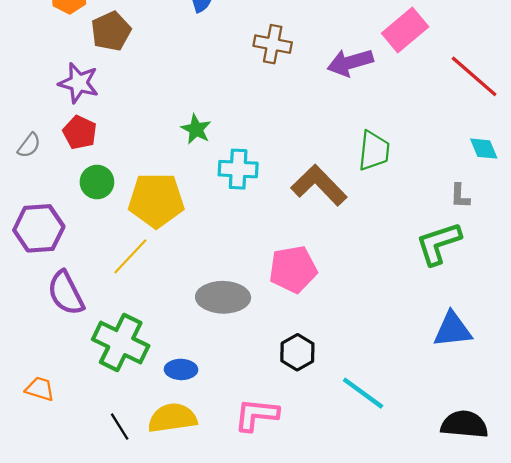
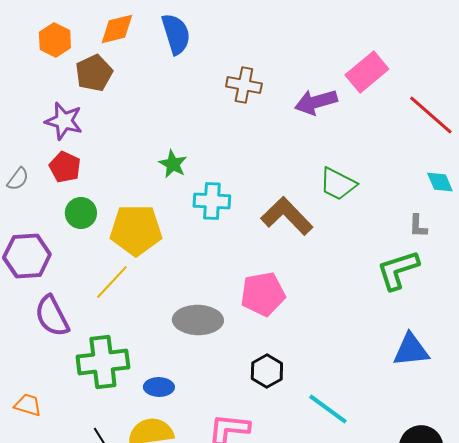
green trapezoid: (374, 151) -> (338, 184), turned 111
green cross: (121, 343) -> (103, 362), turned -33

